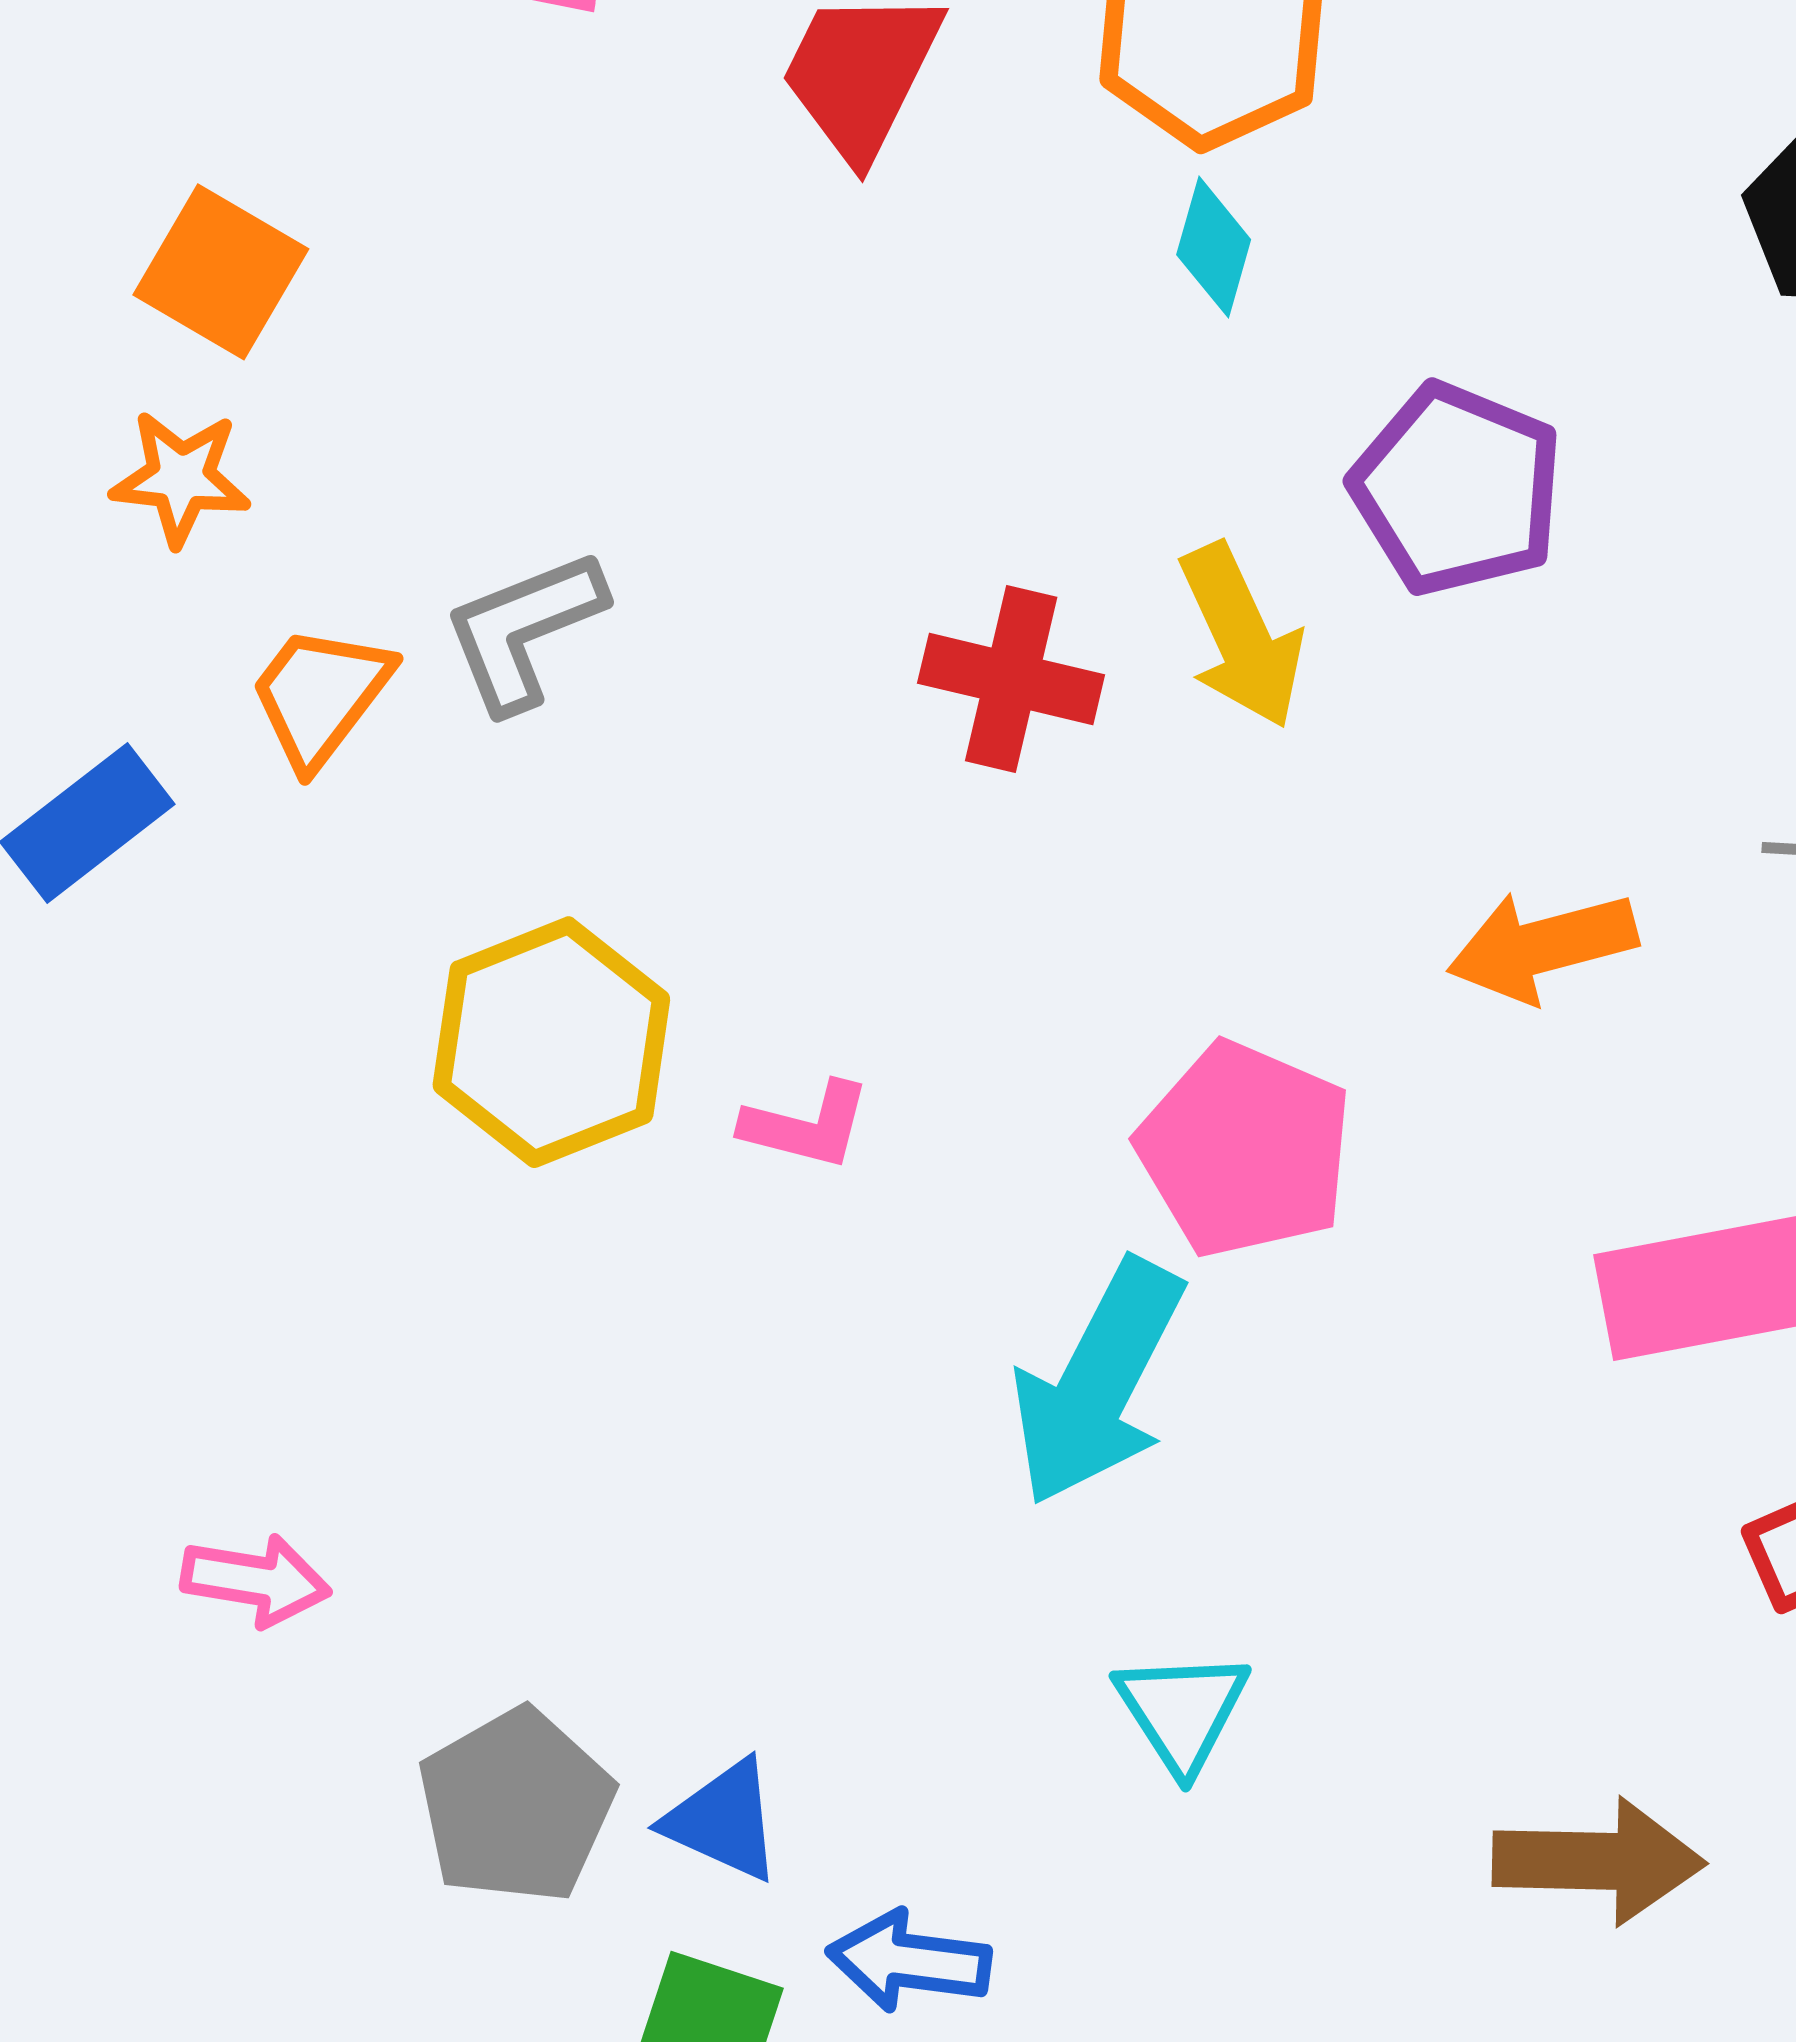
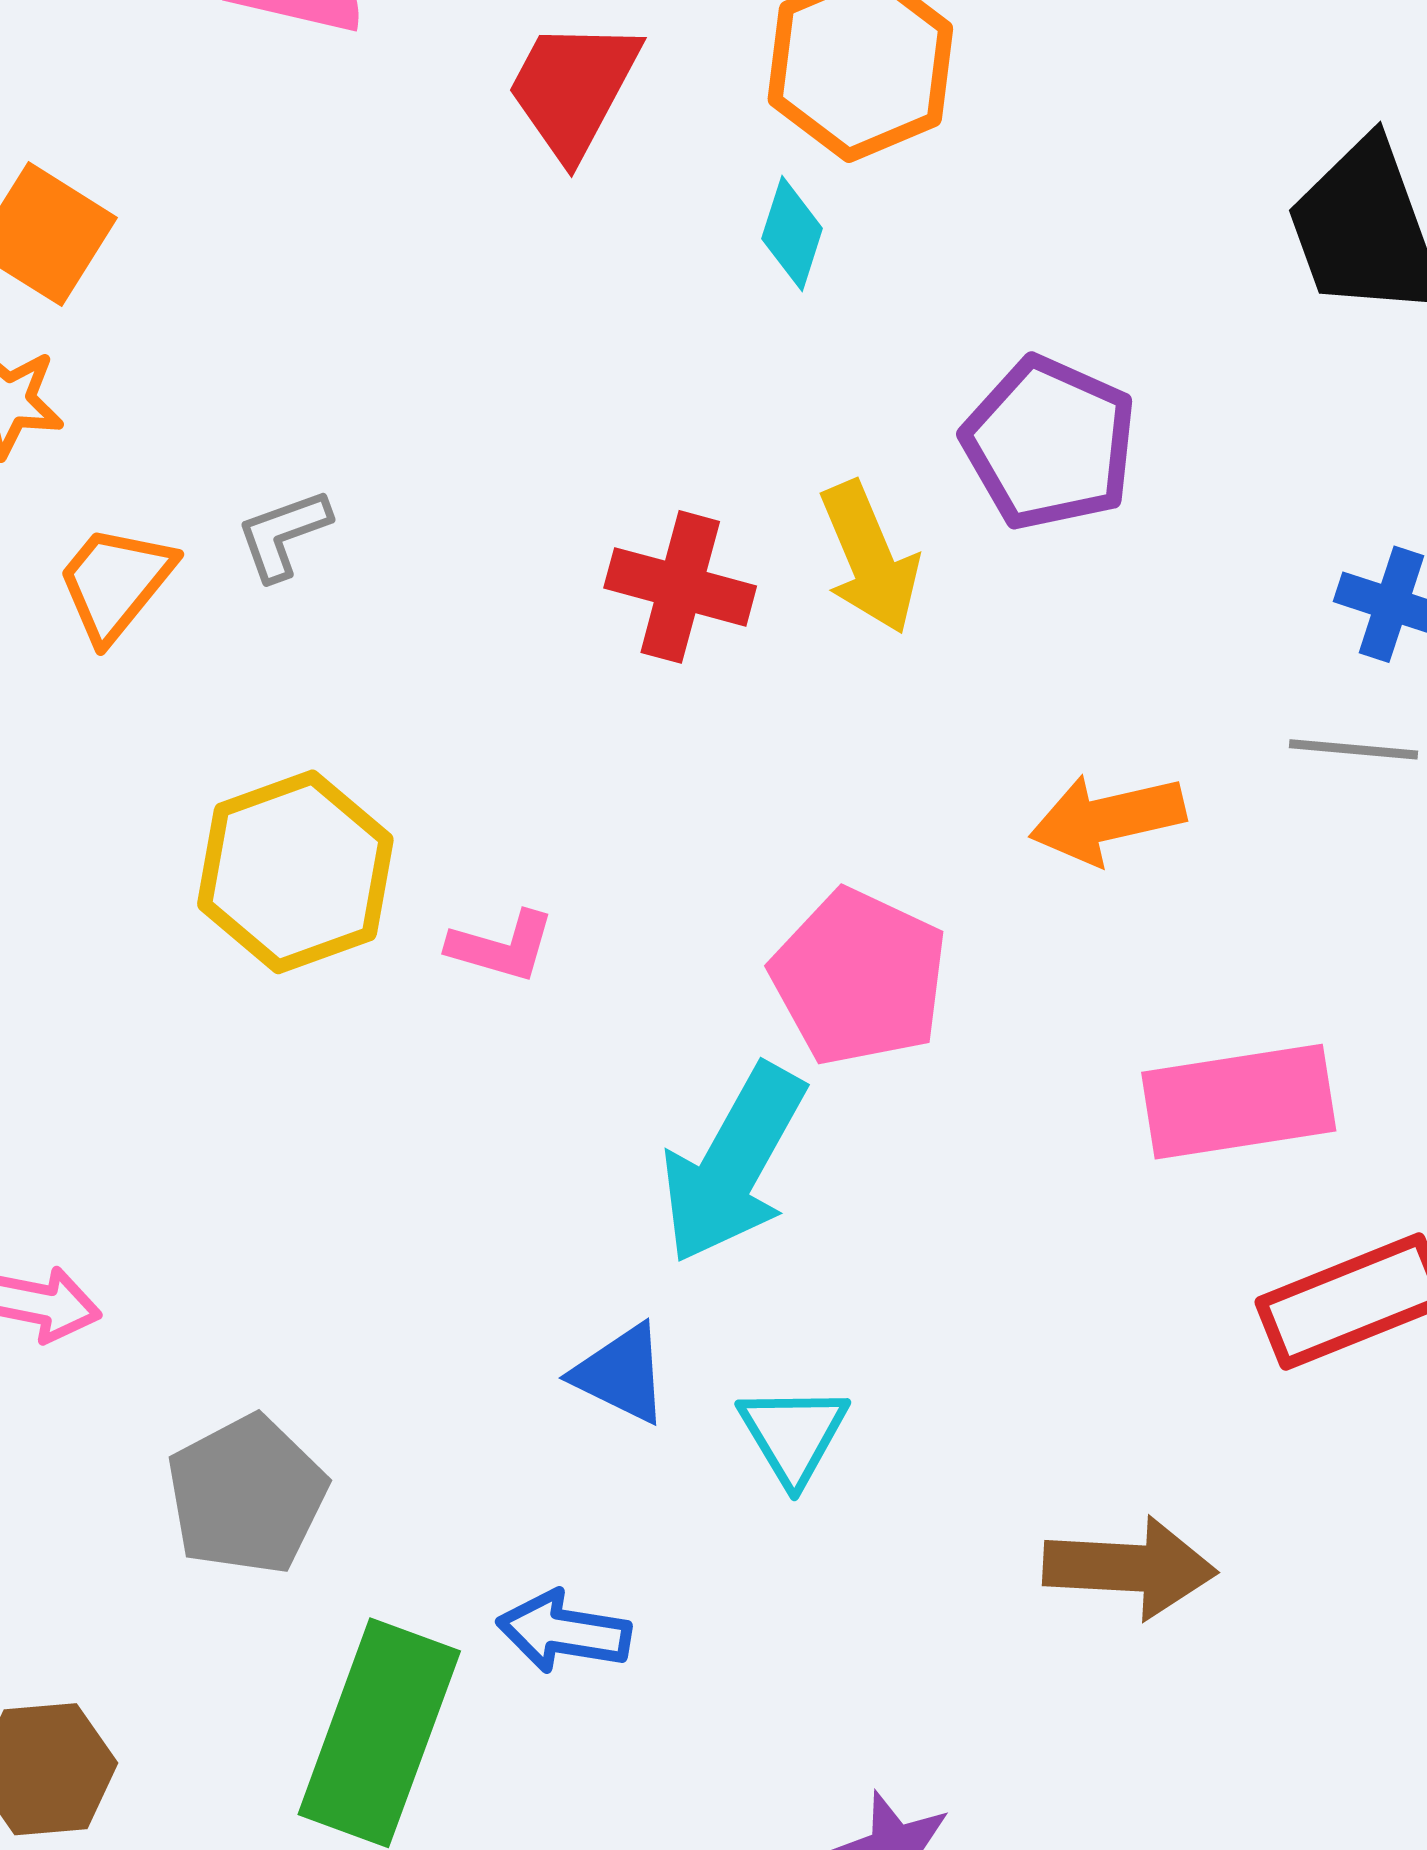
cyan diamond: (1214, 247) -> (792, 233), moved
gray L-shape: (524, 630) -> (283, 534), size x0.7
blue triangle: (723, 1820) -> (621, 1374), moved

